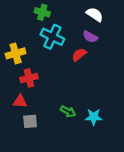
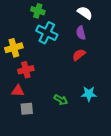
purple semicircle: (90, 37) -> (81, 33), turned 48
red semicircle: (79, 55) -> (79, 55), moved
cyan star: (94, 117) -> (89, 94), moved

